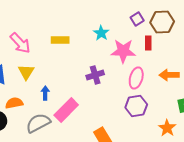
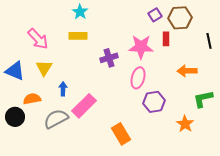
cyan star: (101, 33) -> (80, 12), moved
purple cross: (95, 75) -> (109, 58), moved
pink ellipse: (136, 78) -> (138, 78), moved

